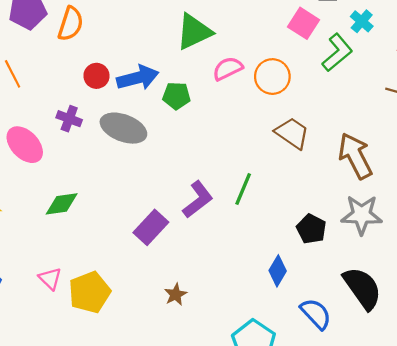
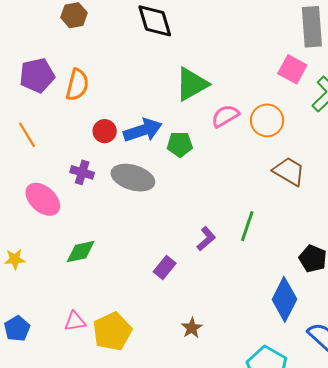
purple L-shape: (198, 200) -> (206, 239), size x0.7
purple rectangle: (151, 227) -> (165, 268), size x0.7
blue diamond: (278, 271) -> (284, 299), size x1.5
pink triangle: (50, 279) -> (75, 321), turned -50

